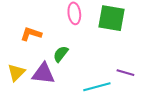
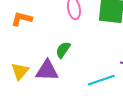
orange L-shape: (31, 34) -> (22, 19), moved

